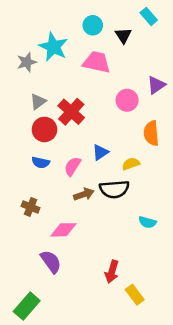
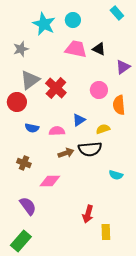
black triangle: (123, 35) -> (99, 49), moved, turned -32
cyan star: (53, 47) -> (44, 24), moved
pink circle: (127, 100) -> (99, 90), moved
gray triangle: (38, 102) -> (30, 80), size x1.5
red circle: (44, 129) -> (17, 102), moved
pink semicircle: (72, 166) -> (57, 131), turned 56
purple semicircle: (51, 262) -> (28, 206), moved
yellow rectangle: (135, 295) -> (106, 232), turned 35

